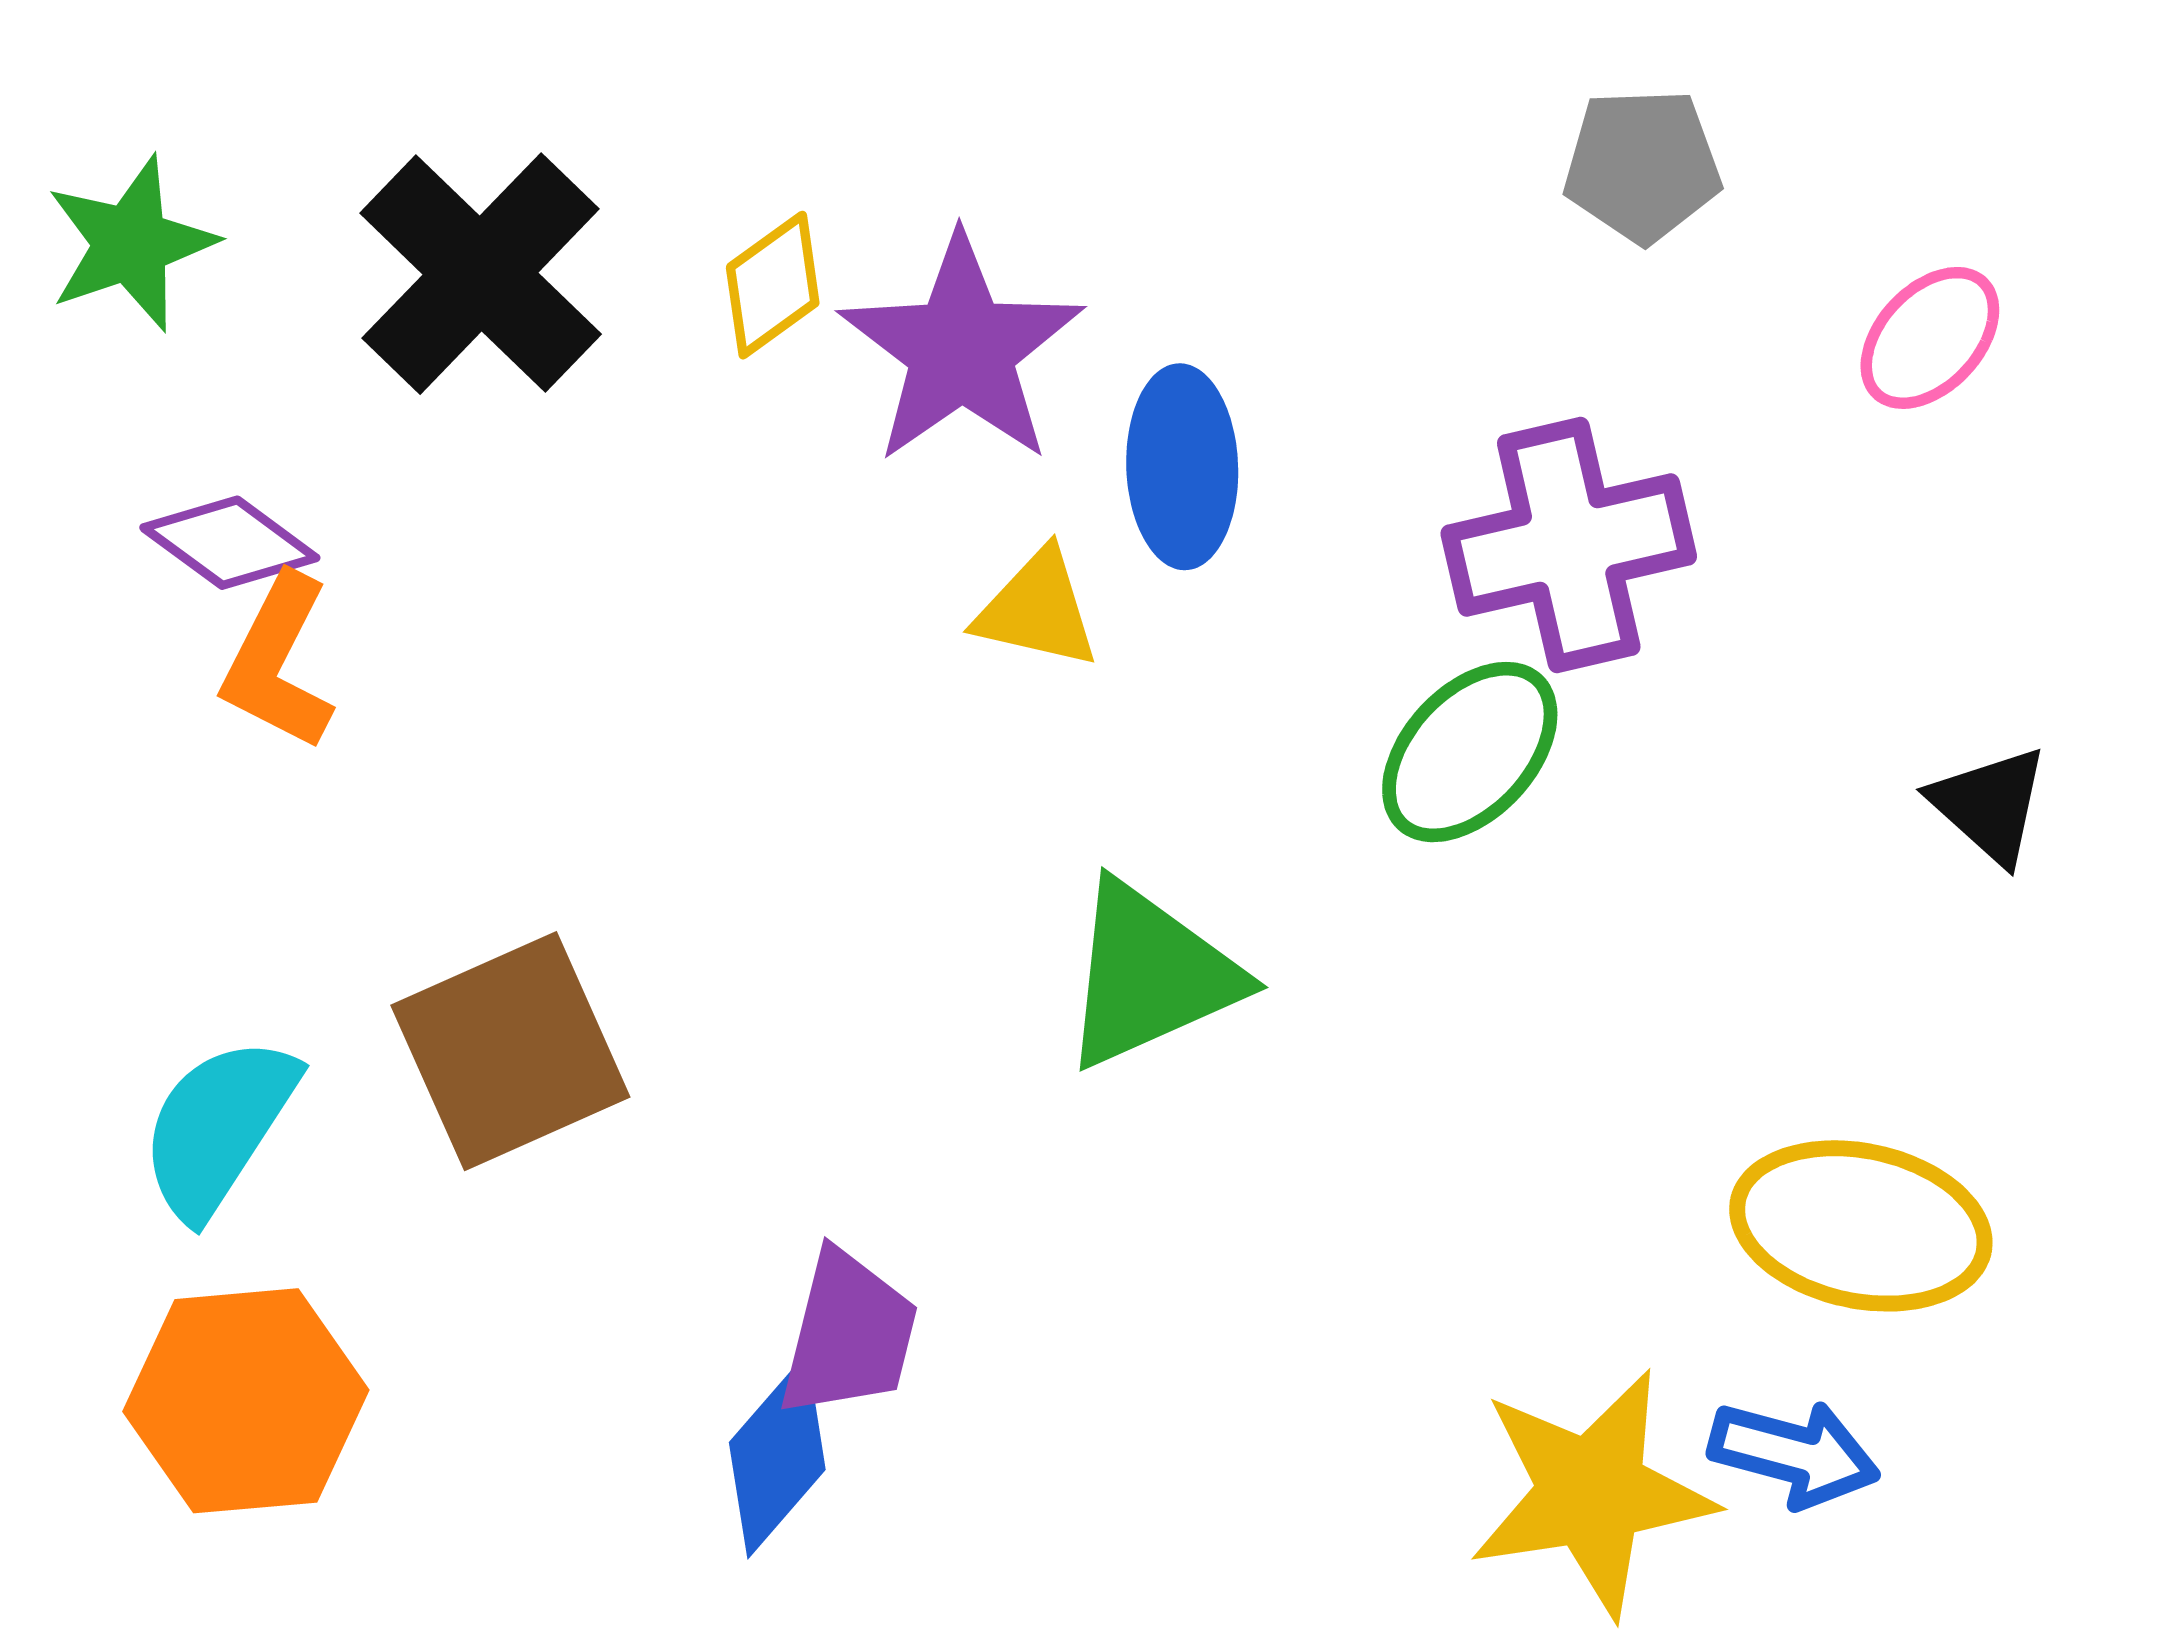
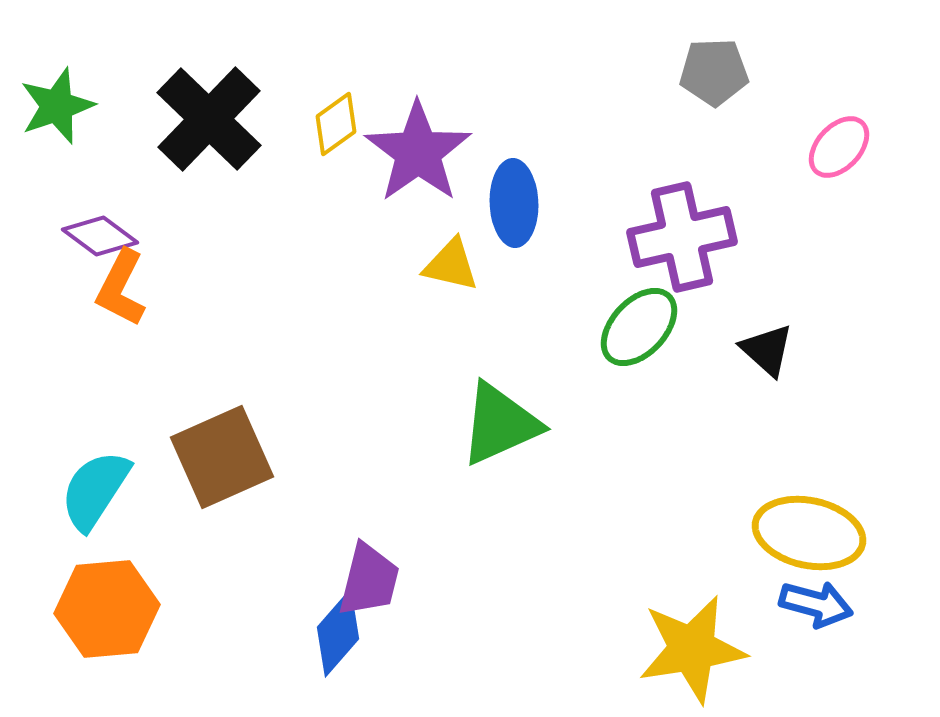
black triangle: (1990, 805) -> (767, 350), moved
blue arrow: (1794, 1454) -> (816, 604), moved

